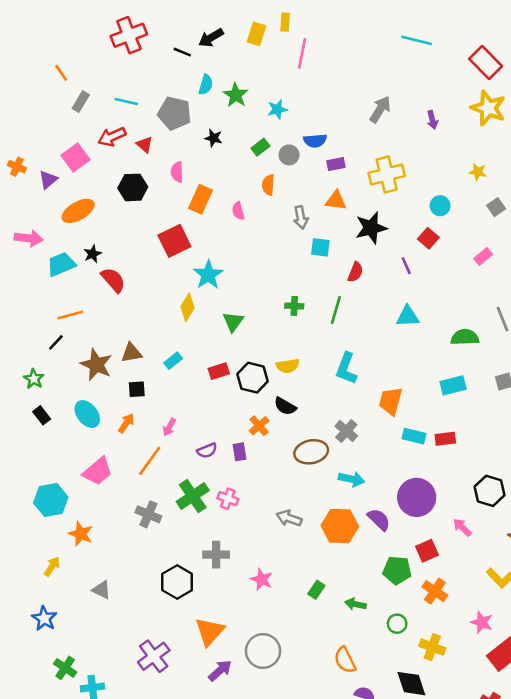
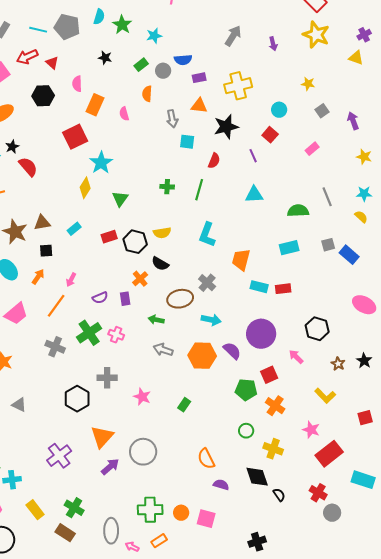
gray pentagon: (174, 113) -> (67, 27), moved
green arrow: (355, 604) -> (156, 320), moved

